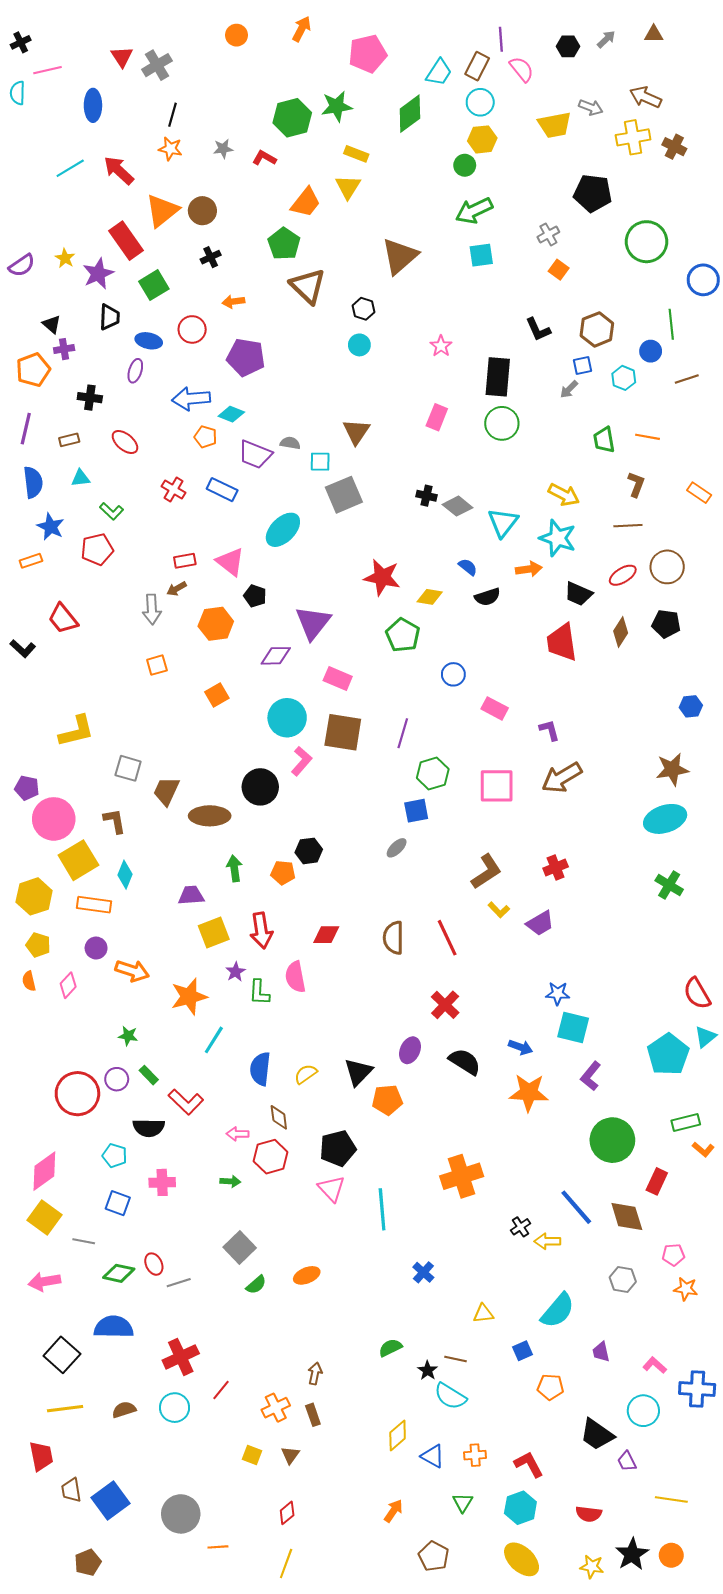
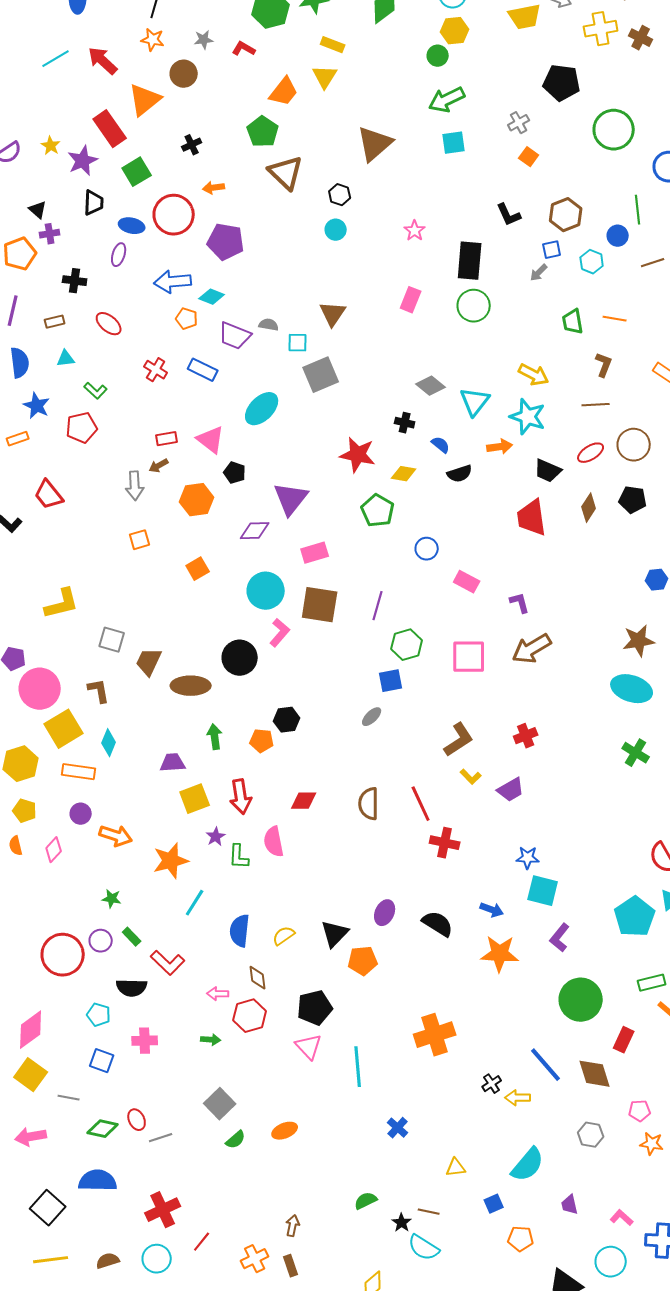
brown circle: (202, 211) -> (184, 74), moved
red circle: (192, 329) -> (174, 215), size x1.5
black cross: (427, 496) -> (405, 423), moved
pink rectangle: (338, 678) -> (315, 553), turned -40
cyan ellipse: (665, 819) -> (632, 689), turned 36
red cross: (445, 1005) -> (445, 843), moved, turned -32

